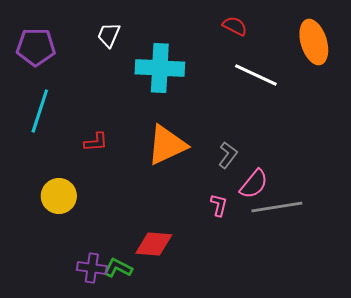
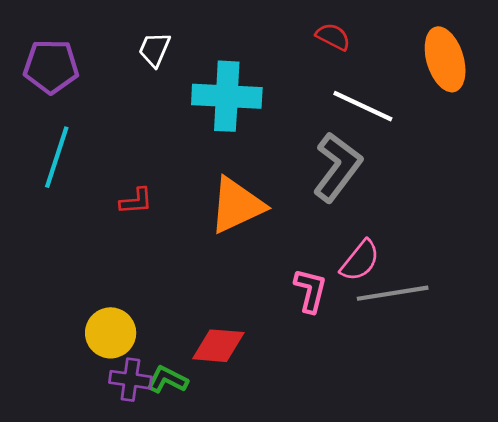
gray L-shape: (228, 155) -> (337, 167), moved, size x1.8
yellow circle: (59, 196) -> (111, 333), moved
pink L-shape: (219, 205) -> (310, 290), size x1.4

